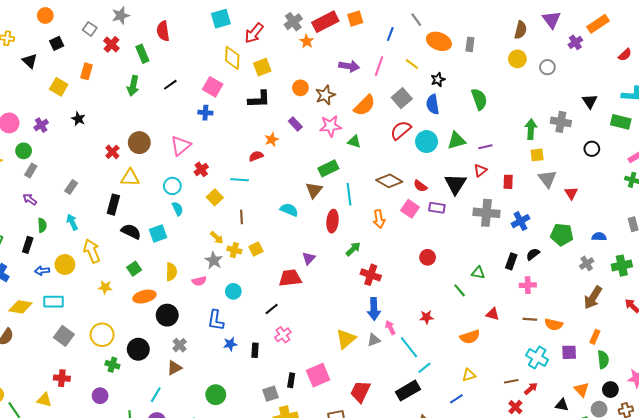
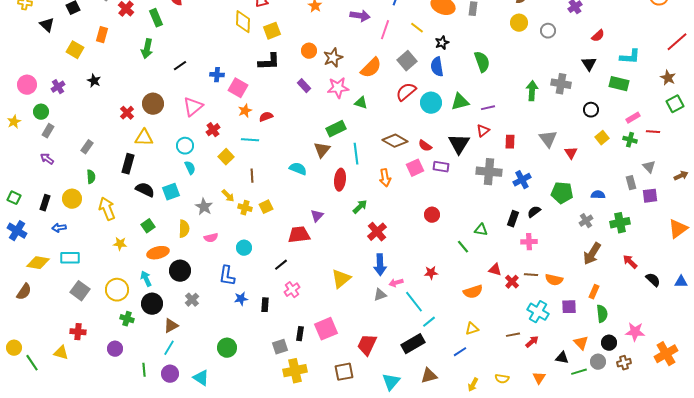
red semicircle: (625, 55) -> (598, 36), moved
purple arrow: (349, 66) -> (360, 16), moved
black line: (170, 85) -> (180, 66), moved
pink square: (213, 87) -> (238, 88), moved
orange star: (272, 139) -> (245, 111), moved
yellow square: (537, 155) -> (602, 138), moved, turned -32
pink square: (410, 209) -> (415, 168), turned 30
cyan arrow: (72, 222) -> (146, 279), moved
green semicircle: (42, 225) -> (91, 177), moved
gray star: (214, 260) -> (204, 207), moved
yellow circle: (65, 265) -> (72, 199), moved
red cross: (371, 275) -> (377, 232), turned 30
pink arrow: (390, 328) -> (396, 283), turned -80
yellow triangle: (346, 339) -> (341, 279), moved
brown triangle: (174, 368) -> (171, 326), moved
red cross: (515, 407) -> (512, 282), moved

